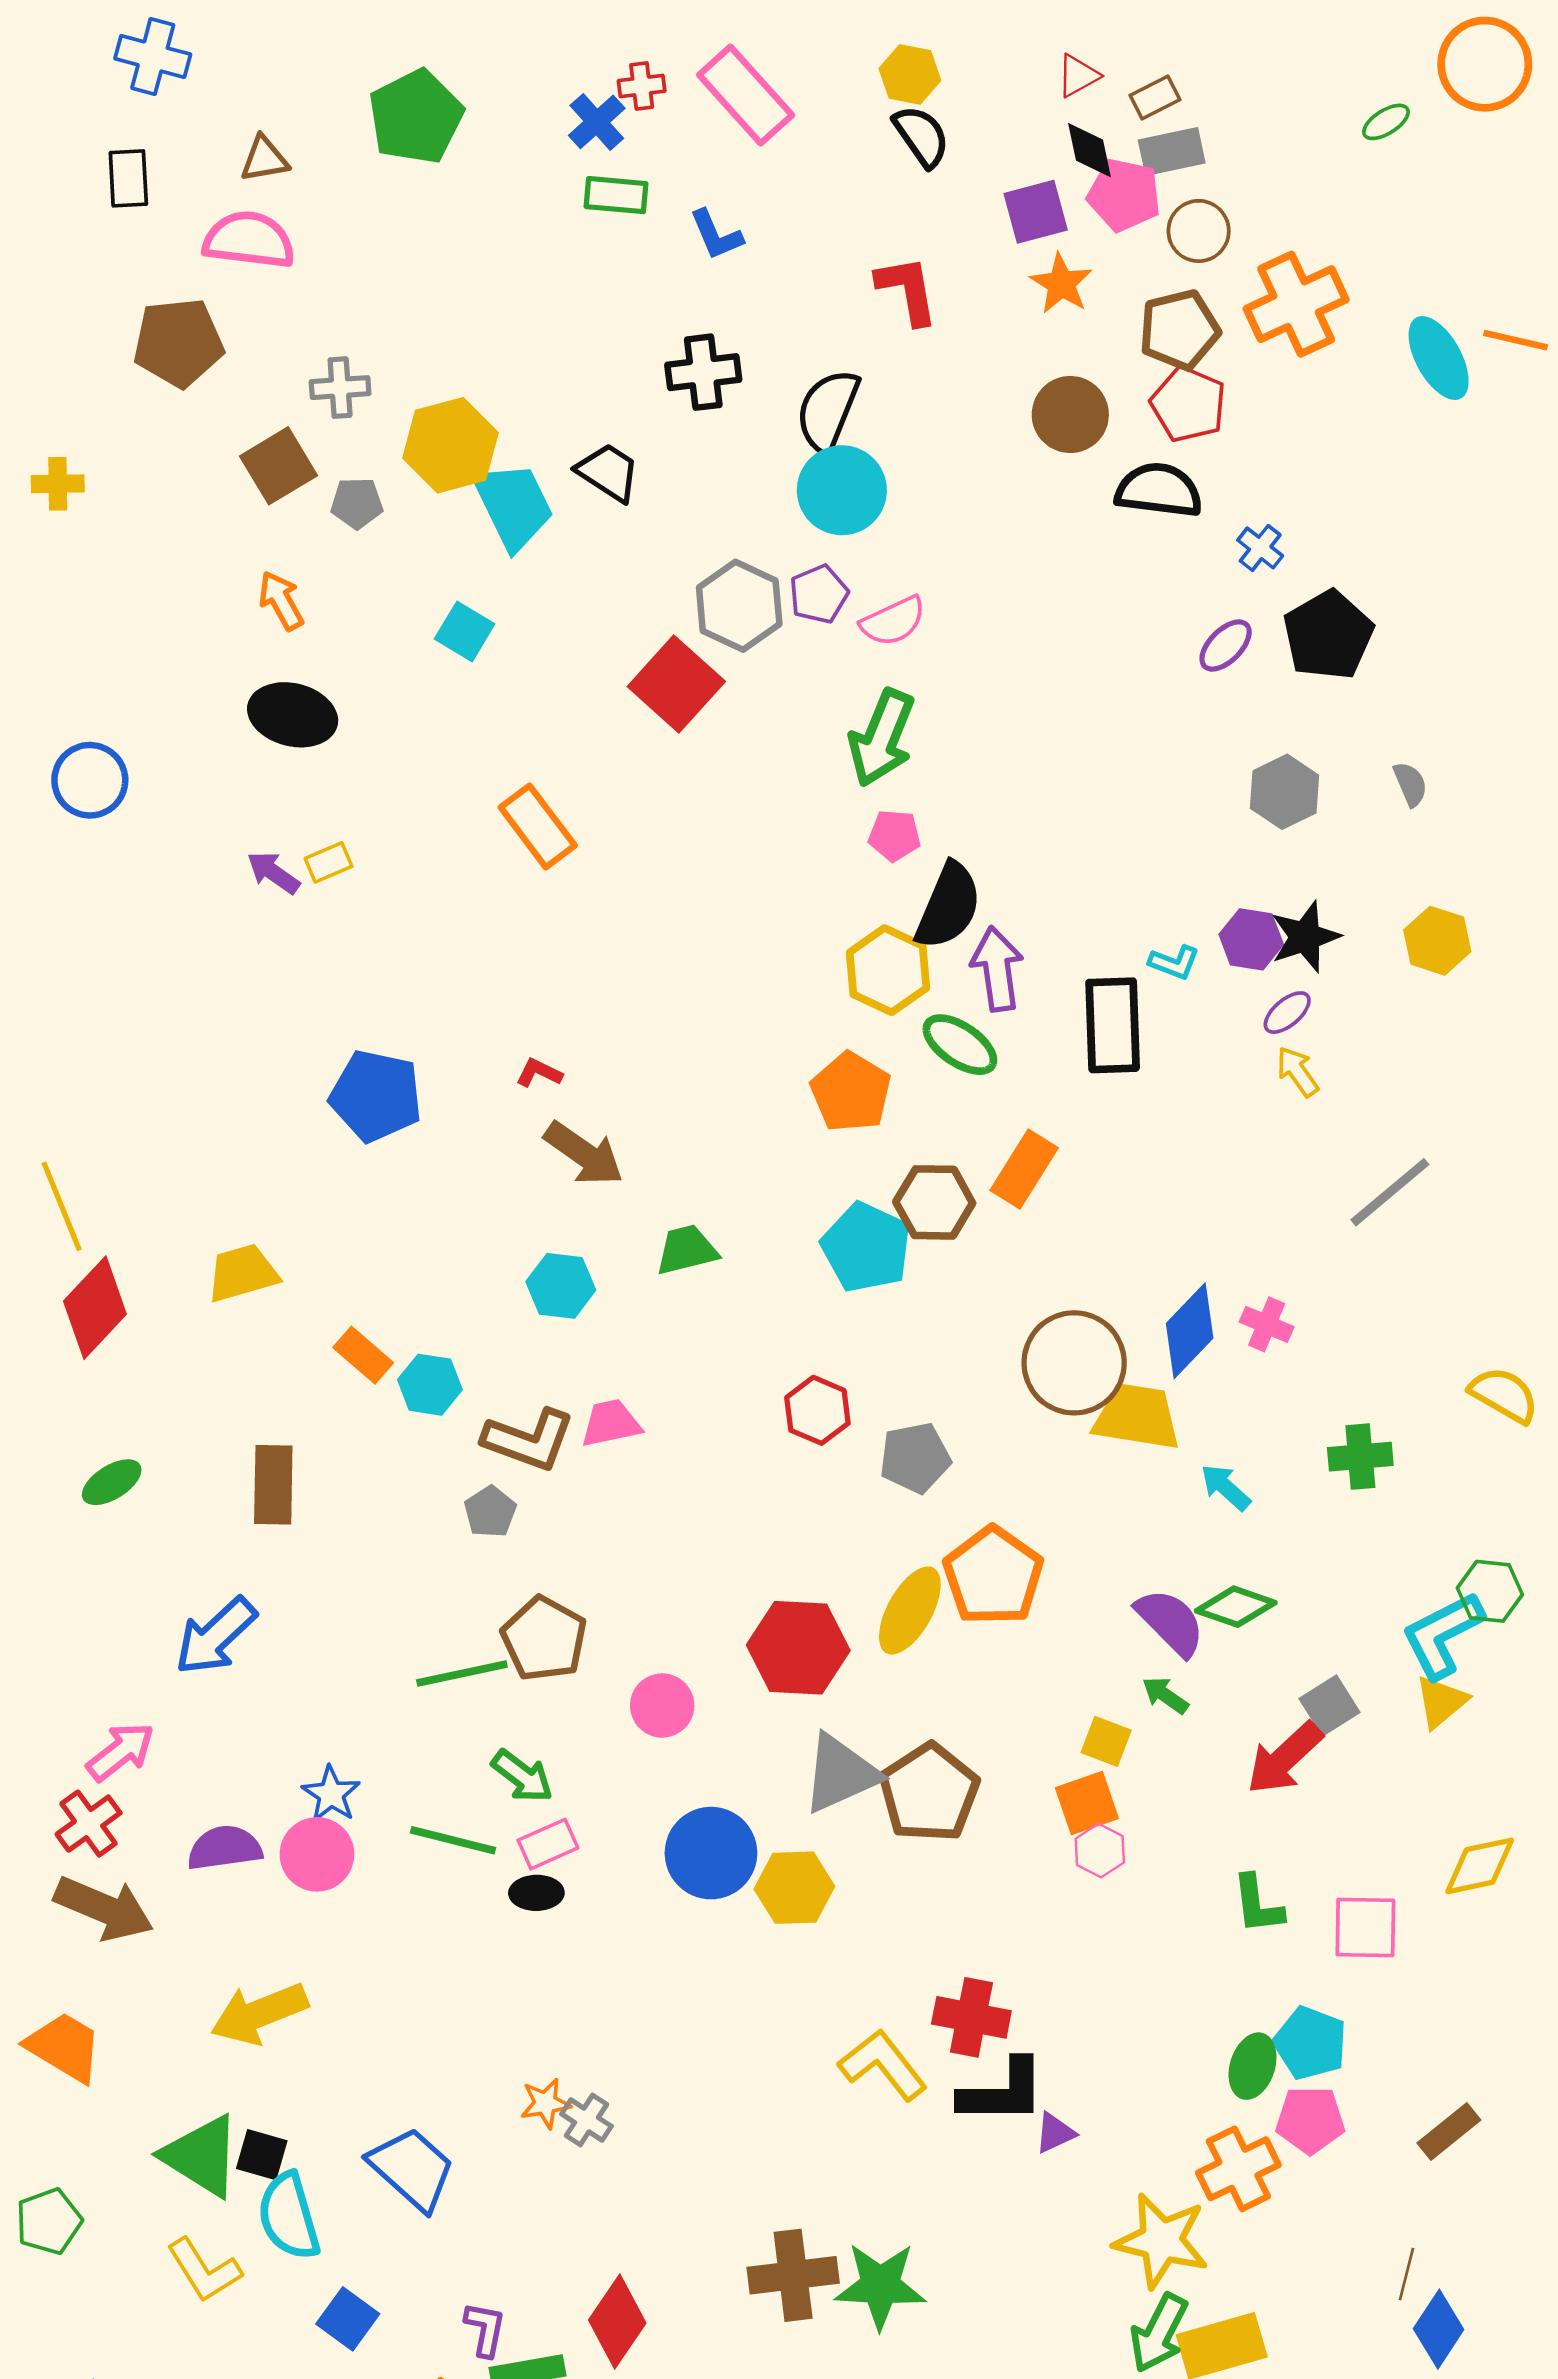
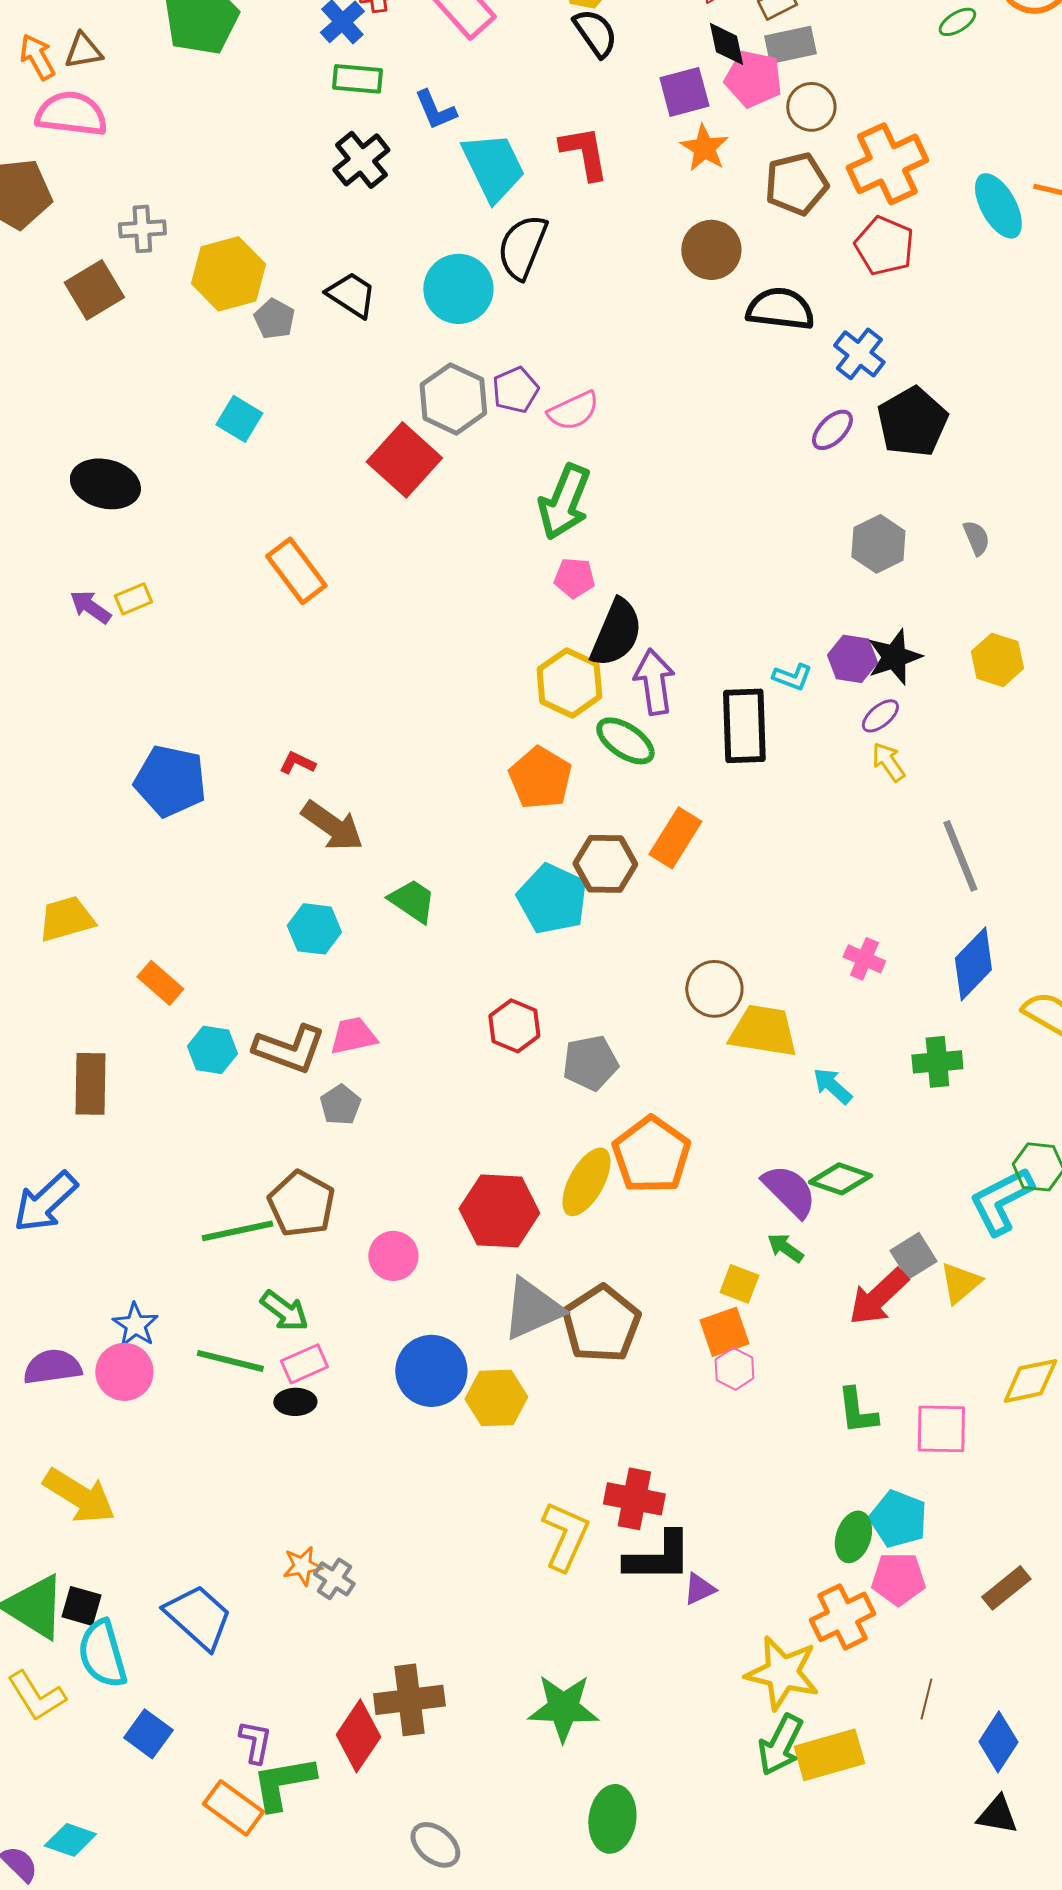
black cross: (703, 372) -> (361, 160), moved, turned -32
red pentagon: (1188, 404) -> (884, 246), moved
cyan circle: (842, 490) -> (458, 289), moved
gray pentagon: (357, 503) -> (274, 319), moved, turned 30
cyan trapezoid: (513, 506) -> (493, 167), moved
blue cross: (1260, 548) -> (859, 354), size x1.4
orange arrow: (281, 601) -> (37, 57), moved
gray line: (1390, 1192) -> (960, 856), turned -72
green trapezoid: (687, 1250) -> (412, 901), turned 48
blue diamond: (1190, 1331) -> (973, 964), moved
brown circle: (1074, 1363) -> (714, 989), size x0.7
cyan hexagon: (430, 1385) -> (212, 1050), moved
gray pentagon: (490, 1512) -> (340, 1105), moved
yellow triangle: (1441, 1702) -> (960, 1283), moved
yellow arrow: (259, 2013) -> (79, 1496), turned -126
yellow L-shape: (883, 2065) -> (565, 1536), turned 62
brown line: (1406, 2274) -> (926, 1699), moved
brown cross: (793, 2275) -> (409, 1700), moved

